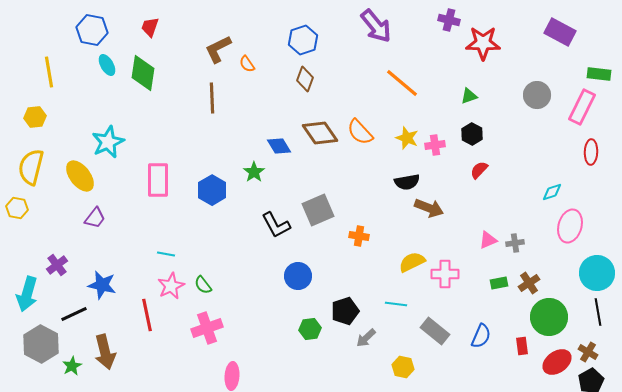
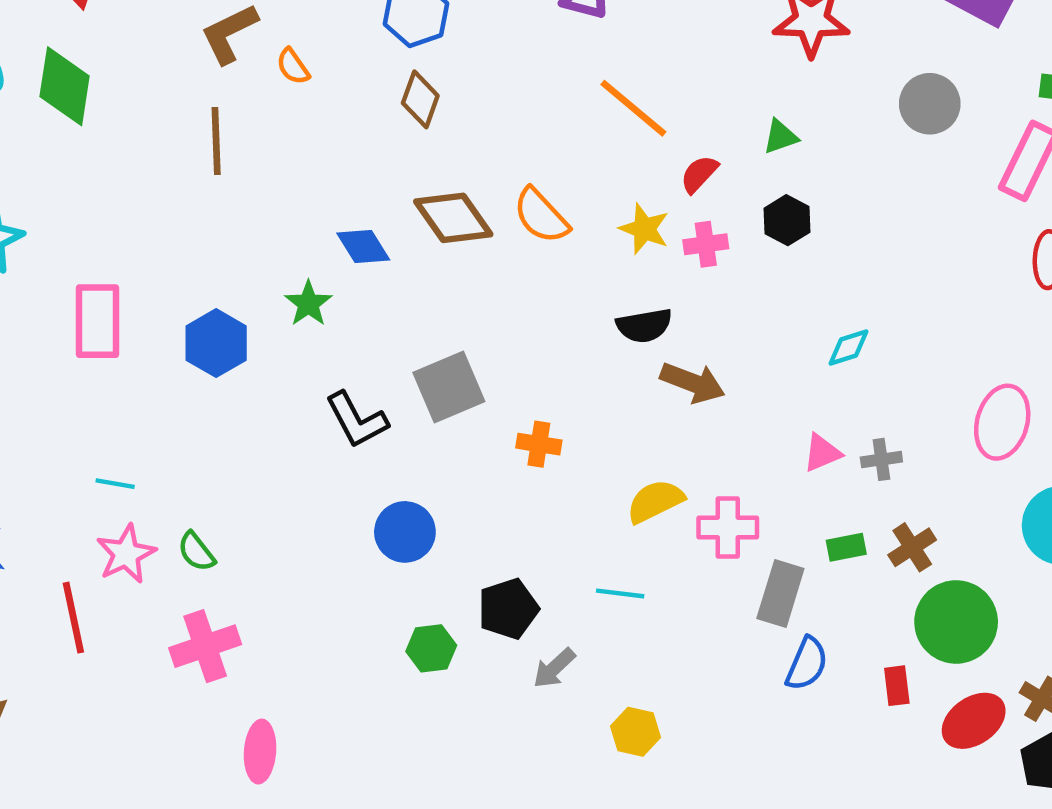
gray circle: (537, 95) -> (930, 104), moved
red semicircle: (479, 170) -> (699, 174), moved
cyan diamond: (552, 192) -> (848, 347), moved
gray rectangle: (435, 331) -> (780, 593), moved, turned 68

